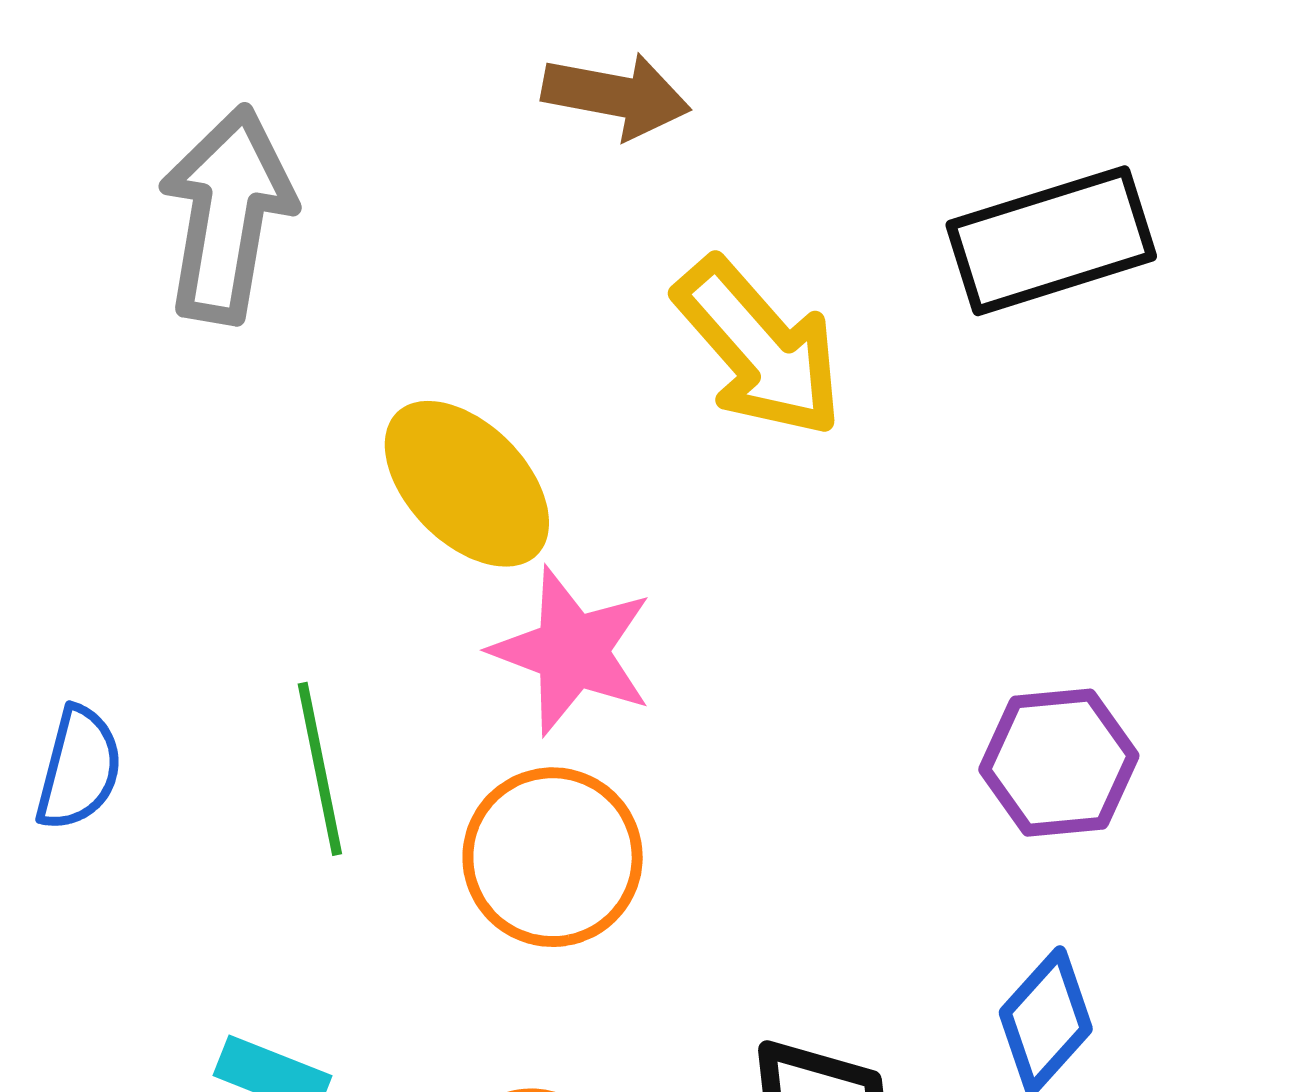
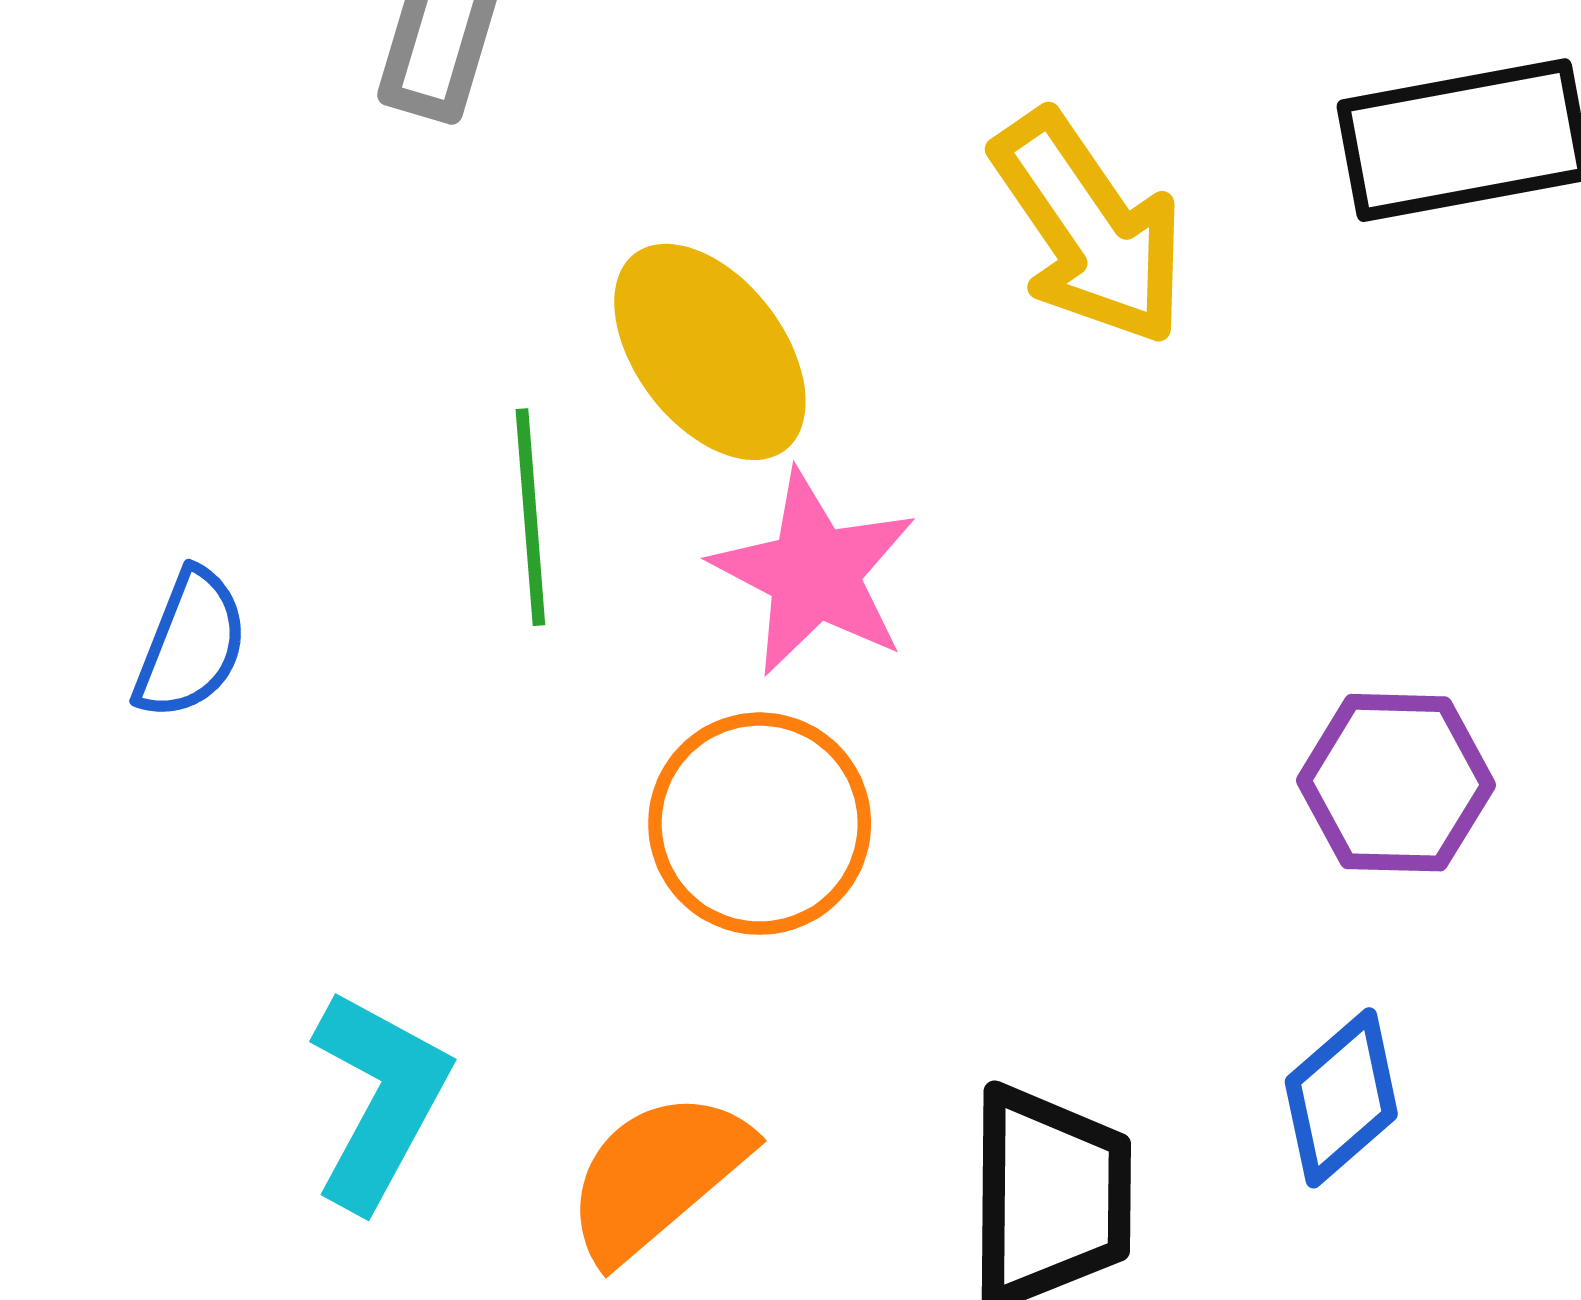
green line: (320, 769) -> (530, 517), moved

